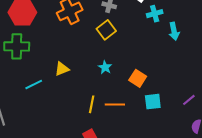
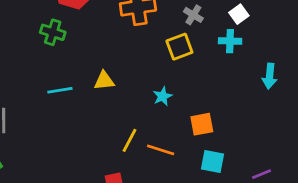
cyan cross: (155, 14) -> (230, 41), moved
green cross: (17, 46) -> (53, 32), size x0.7
orange square: (138, 78) -> (202, 124), turned 30

